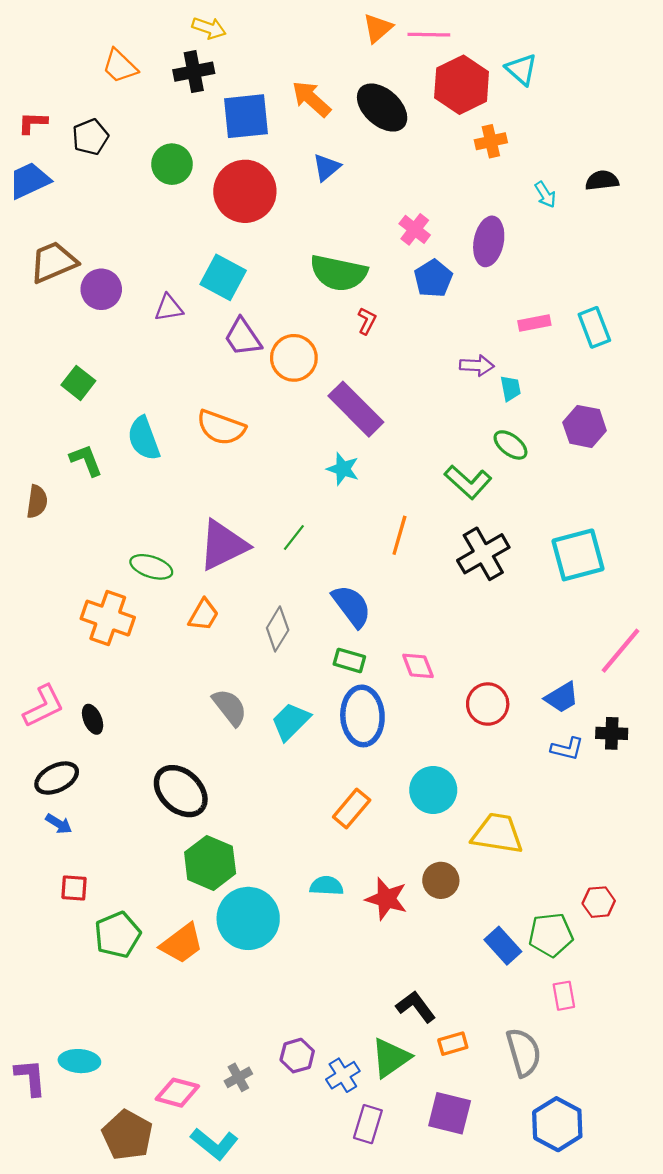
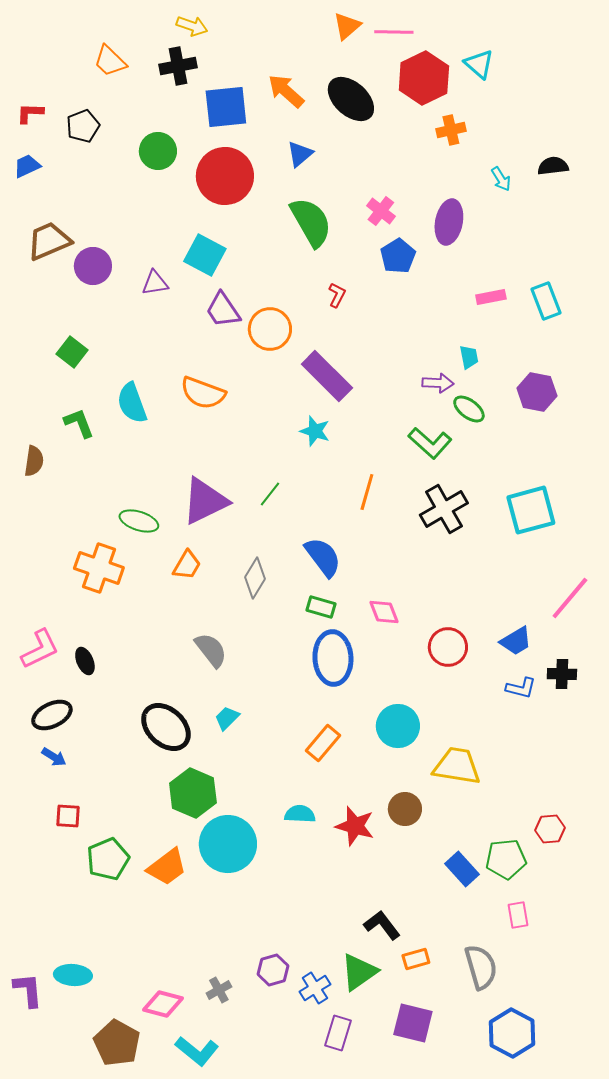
blue trapezoid: (29, 180) -> (27, 166), size x0.7
green semicircle: (339, 273) -> (311, 222), moved, turned -132
purple arrow: (477, 365) -> (438, 383), moved
cyan trapezoid: (291, 721) -> (227, 718), moved, size x0.7

